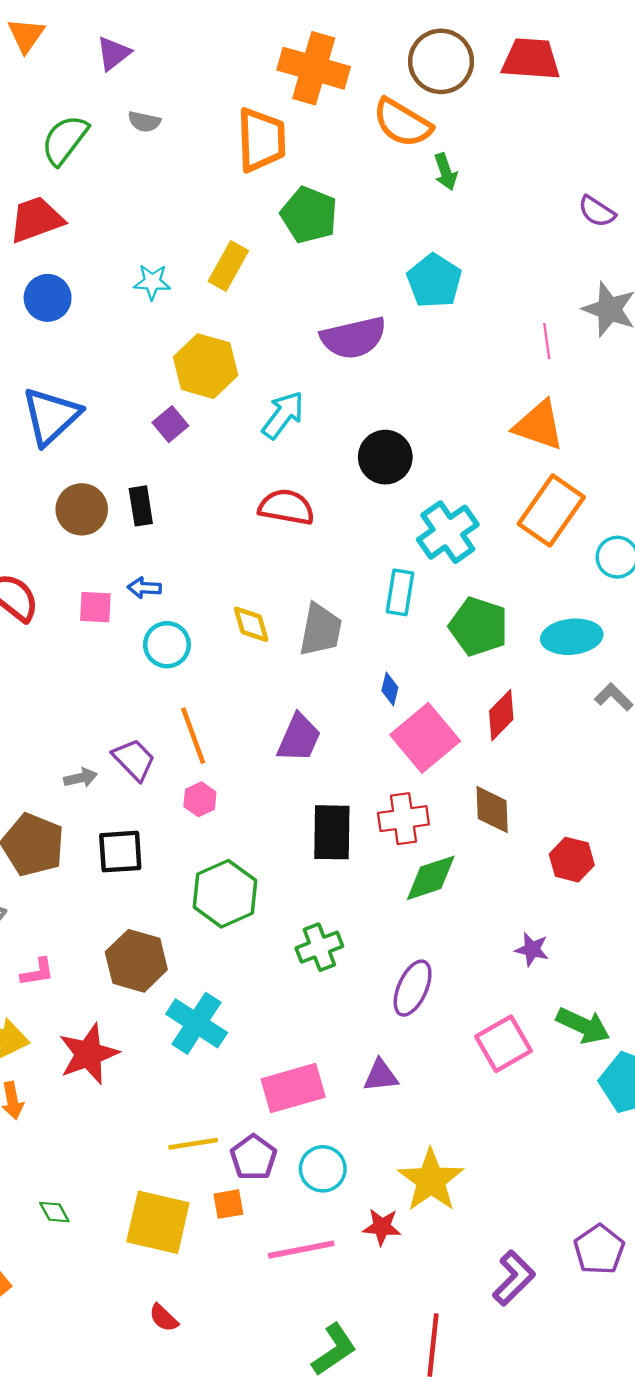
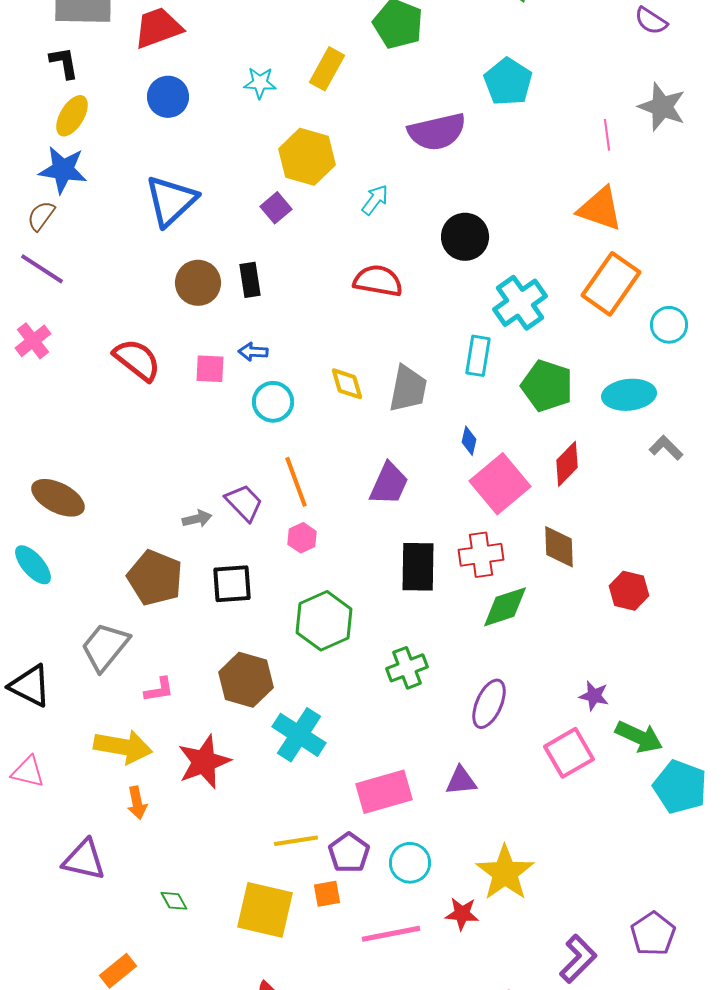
cyan arrow: (283, 415) -> (375, 200), size x0.7
purple star: (532, 949) -> (594, 696), moved

